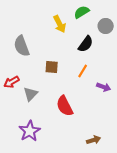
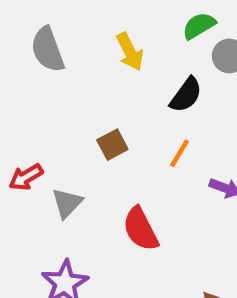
green semicircle: (82, 12) -> (199, 26), moved
gray semicircle: (22, 46) -> (48, 50), moved
brown square: (52, 67) -> (112, 145), turned -32

